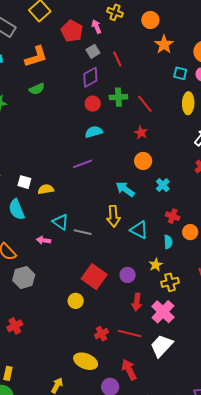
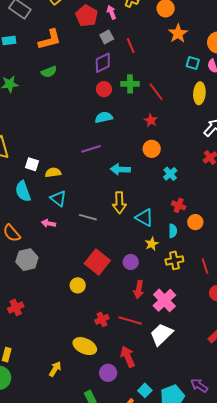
cyan arrow: (125, 189) -> (120, 169), moved, turned -36
cyan triangle: (61, 222) -> (58, 199), moved
yellow star: (156, 265) -> (152, 244), moved
yellow cross: (170, 282) -> (174, 260), moved

